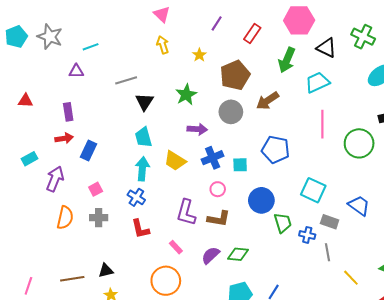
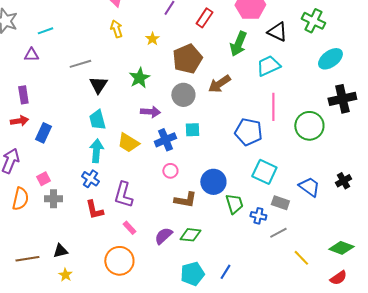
blue pentagon: (276, 150) -> (248, 132), moved
cyan square: (240, 165) -> (192, 130), moved
pink square: (96, 189) -> (43, 179), moved
purple L-shape: (186, 213) -> (123, 195), moved
brown L-shape: (219, 219) -> (185, 200), moved
gray line: (328, 252) -> (278, 233), turned 72

